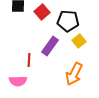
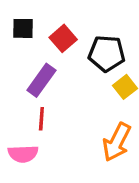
purple rectangle: (50, 46) -> (41, 80), moved

